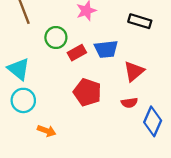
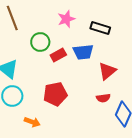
black rectangle: (140, 21) -> (100, 28), moved
red pentagon: (87, 92) -> (55, 94), moved, turned -30

